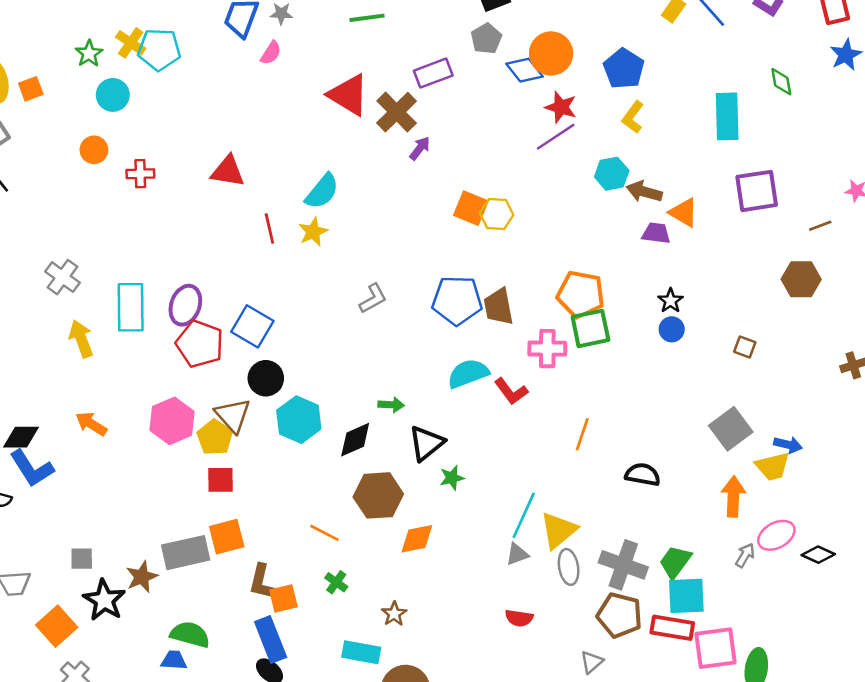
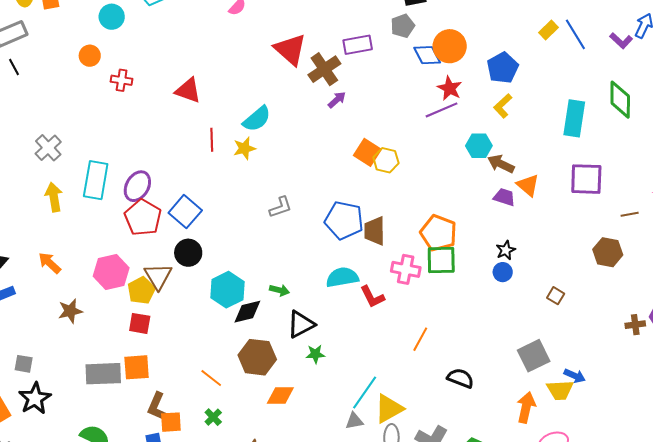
green diamond: (781, 82) -> (620, 100), size x1.6
cyan hexagon: (299, 420) -> (227, 290), moved
brown star: (142, 577) -> (70, 311), moved

